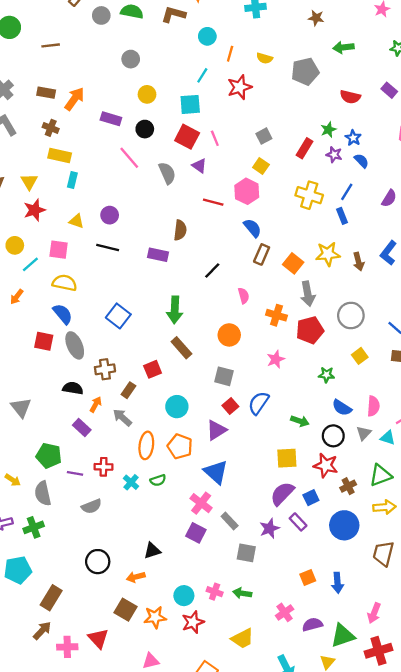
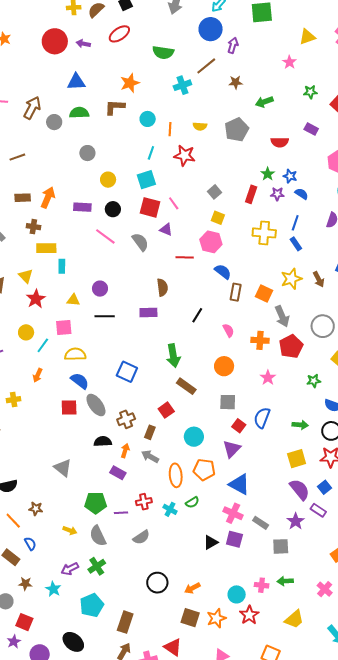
red star: (240, 87) -> (185, 156), turned -30
purple semicircle: (282, 494) -> (300, 489), turned 110
black triangle: (152, 551) -> (211, 542), moved

